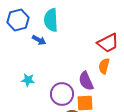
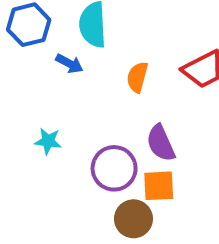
orange semicircle: (104, 66) -> (137, 77), moved

